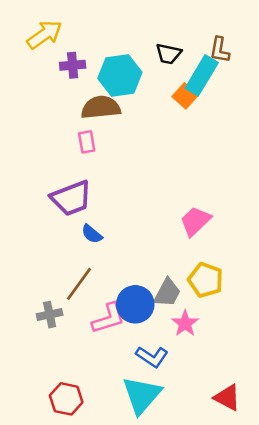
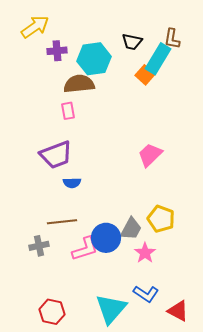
pink trapezoid: (195, 221) -> (150, 155), moved
blue semicircle: (92, 234) -> (72, 183), turned -42
brown line: (79, 284) -> (62, 222), turned 48
blue L-shape: (152, 357) -> (146, 294), moved

